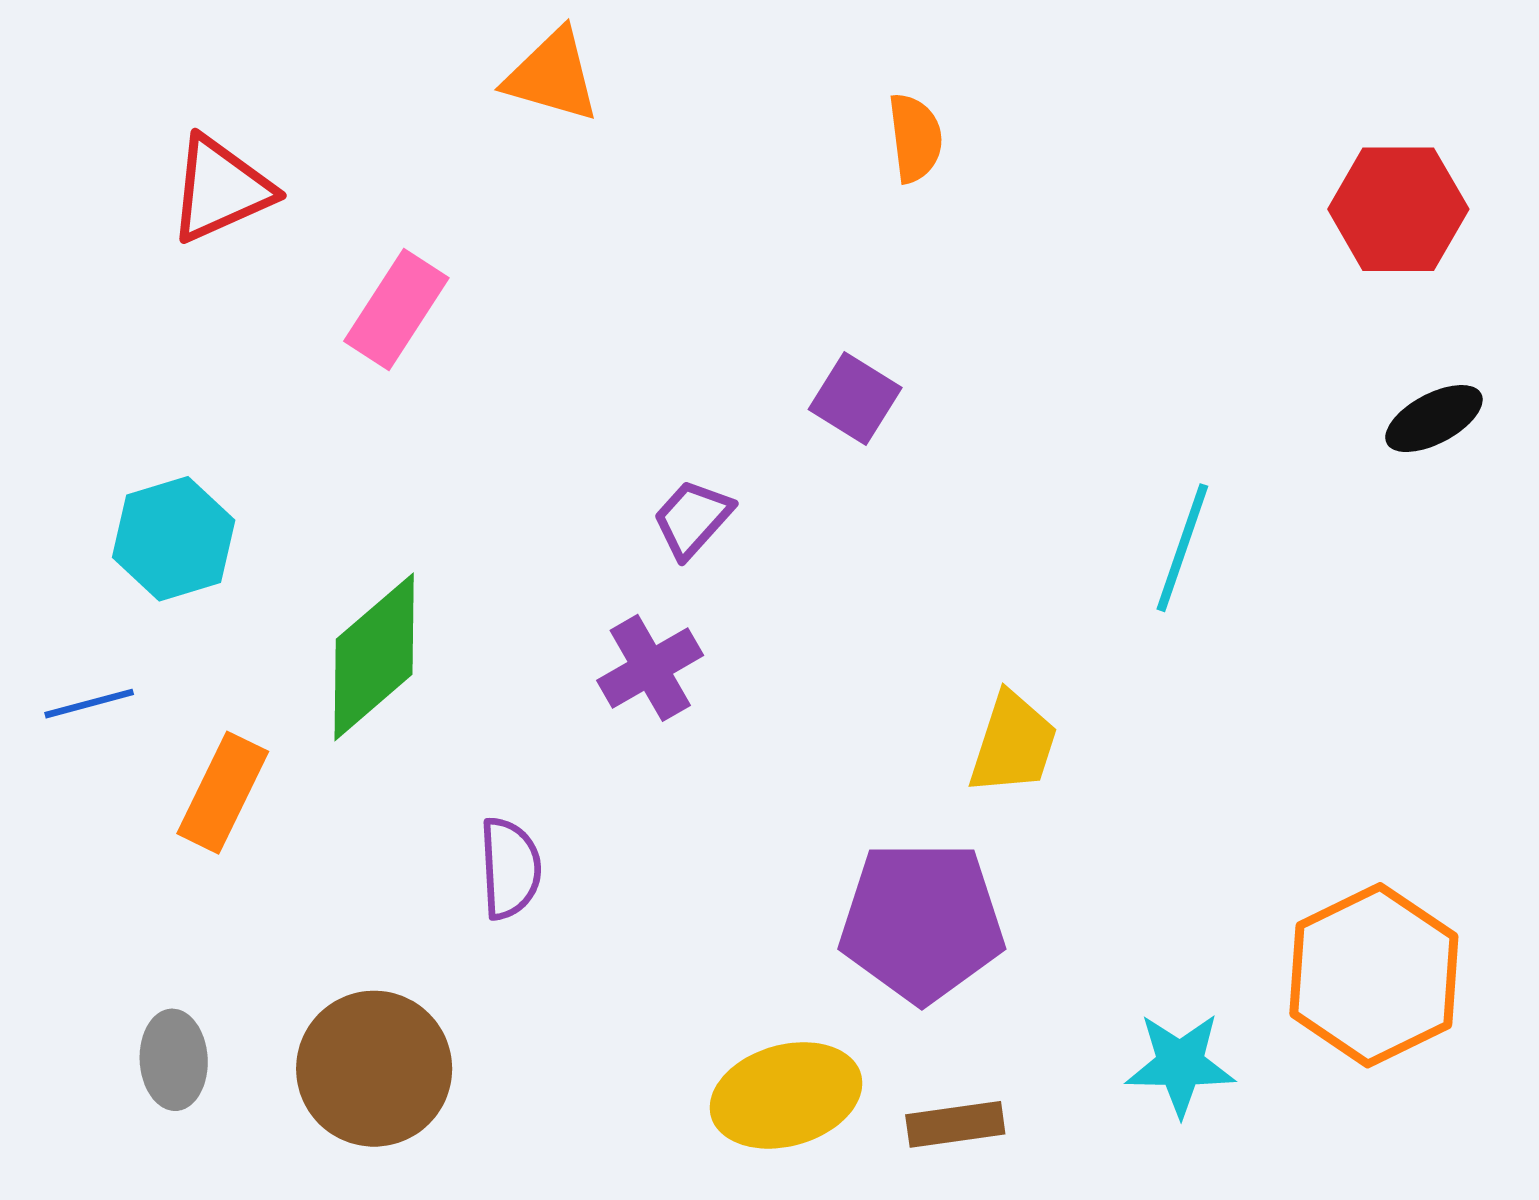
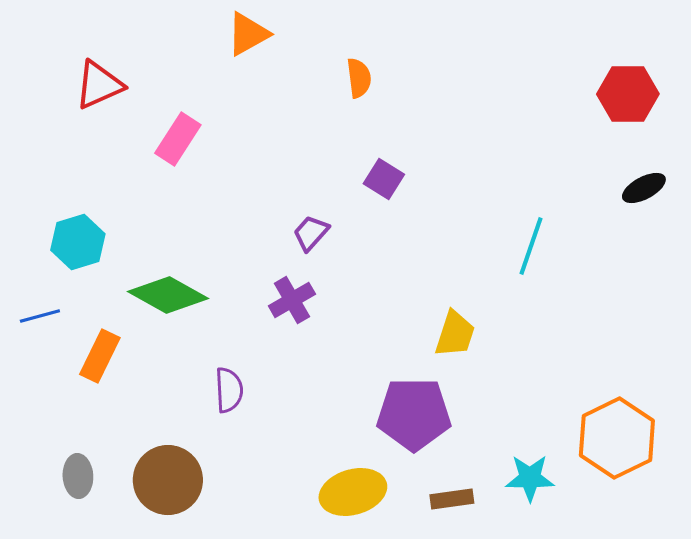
orange triangle: (552, 76) -> (248, 34), turned -45
orange semicircle: (915, 138) -> (359, 78), moved
green diamond: (374, 657) -> (168, 295), turned 70
brown rectangle: (955, 1124) -> (452, 499), moved

